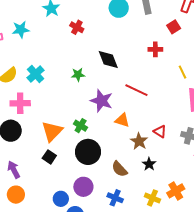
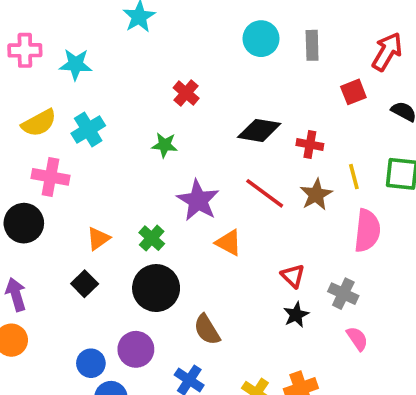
red cross: (77, 27) -> (186, 93), moved
cyan star: (21, 30) -> (76, 64), moved
red cross: (155, 49) -> (310, 145), moved
black diamond: (108, 60) -> (259, 130), moved, turned -70
orange triangle: (52, 131) -> (98, 239), size x0.6
brown star: (139, 141) -> (316, 195), moved
black star: (149, 164) -> (296, 315), moved

